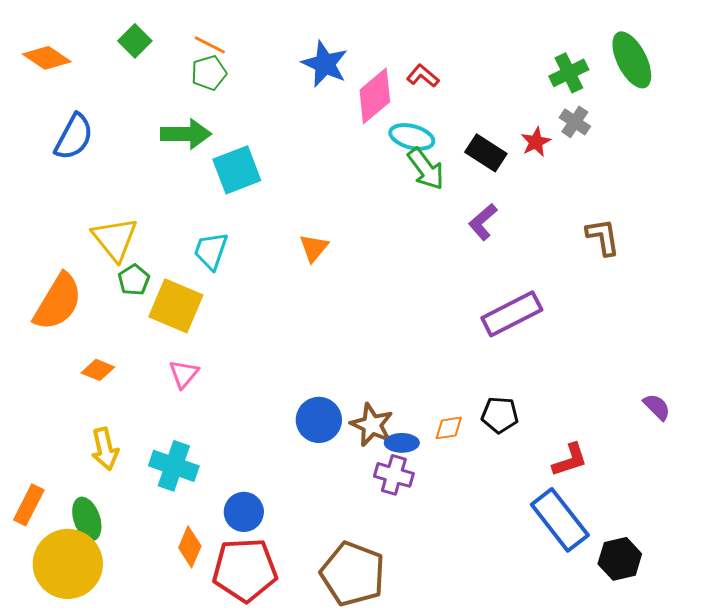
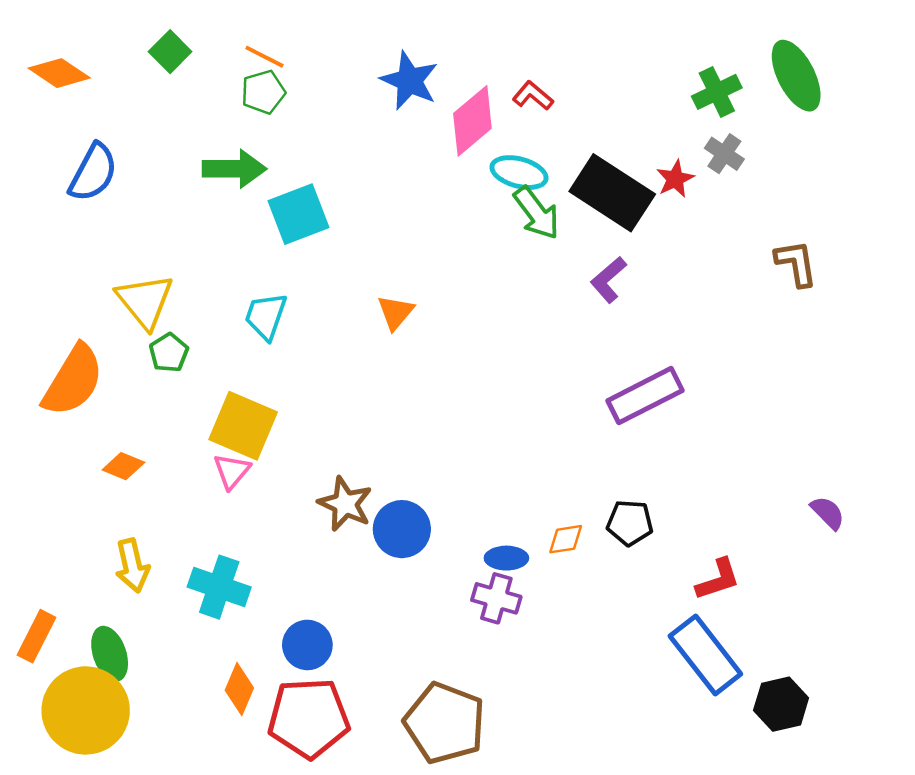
black rectangle: (486, 153) -> (612, 193), size x1.6
brown L-shape: (603, 237) -> (796, 263), moved
yellow square: (176, 306) -> (243, 426), moved
brown star: (372, 425) -> (345, 504), moved

